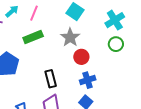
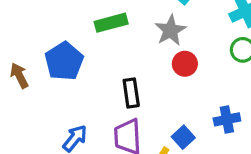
blue cross: (88, 80) -> (227, 119), moved

